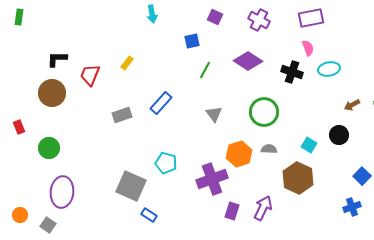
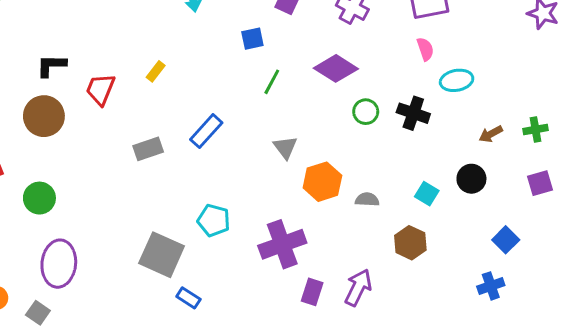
black cross: (292, 72) -> (413, 113), moved
green circle: (264, 112) -> (366, 112), moved, size x0.6
orange hexagon: (239, 154) -> (322, 182), moved
brown hexagon: (298, 178) -> (410, 243), size x0.7

